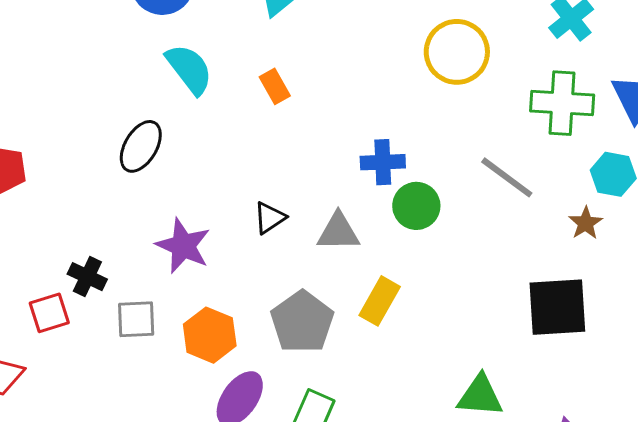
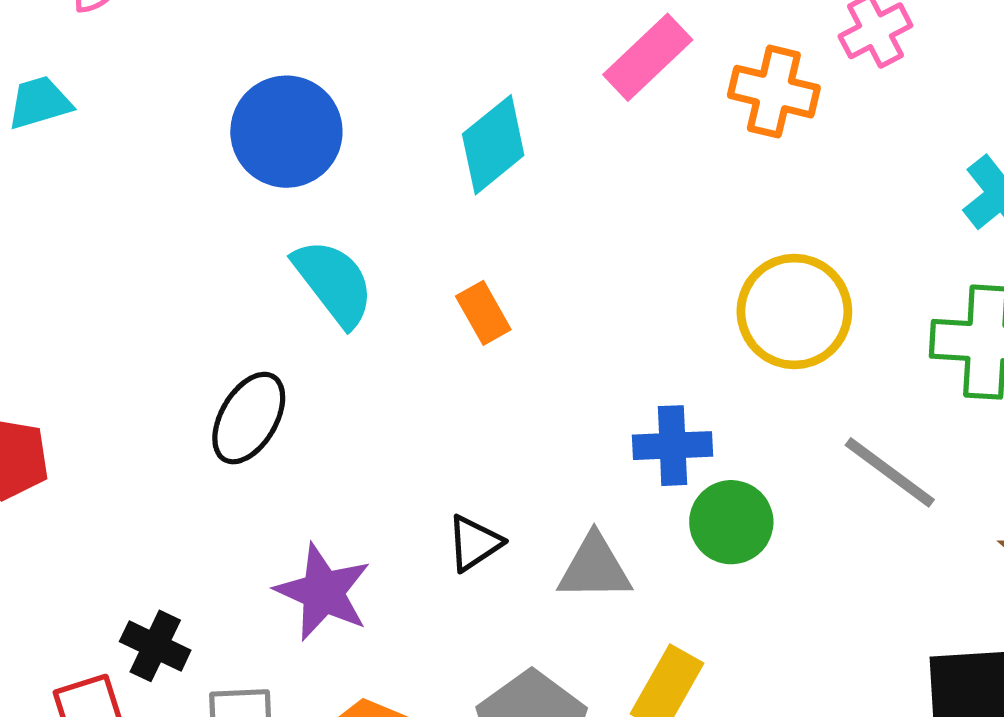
yellow circle: (457, 52) -> (794, 311), moved

